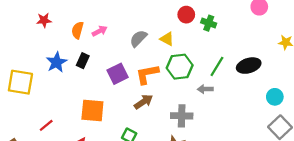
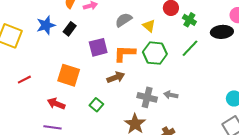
green line: (217, 66) -> (190, 48), moved
black ellipse: (249, 66) -> (222, 32), moved
gray arrow: (205, 89) -> (171, 95), moved

